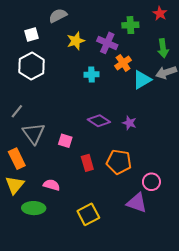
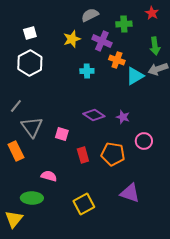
gray semicircle: (58, 16) -> (90, 15), moved
orange cross: (123, 63) -> (117, 60), turned -35
pink circle: (151, 182) -> (144, 141), moved
yellow triangle: (15, 185) -> (14, 219), moved

